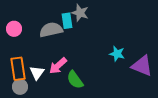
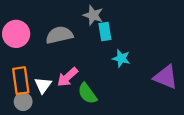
cyan rectangle: (67, 21) -> (105, 32), moved
pink circle: (14, 29) -> (16, 34), size x1.5
cyan star: (117, 54) -> (121, 58), moved

